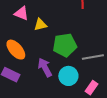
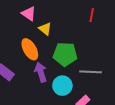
yellow triangle: (40, 25) -> (45, 29), turned 40
orange ellipse: (16, 50) -> (30, 49), moved

